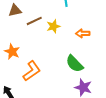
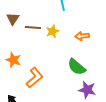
brown triangle: (15, 10) -> (13, 19), turned -40
brown line: (34, 21) -> (33, 28), turned 35

